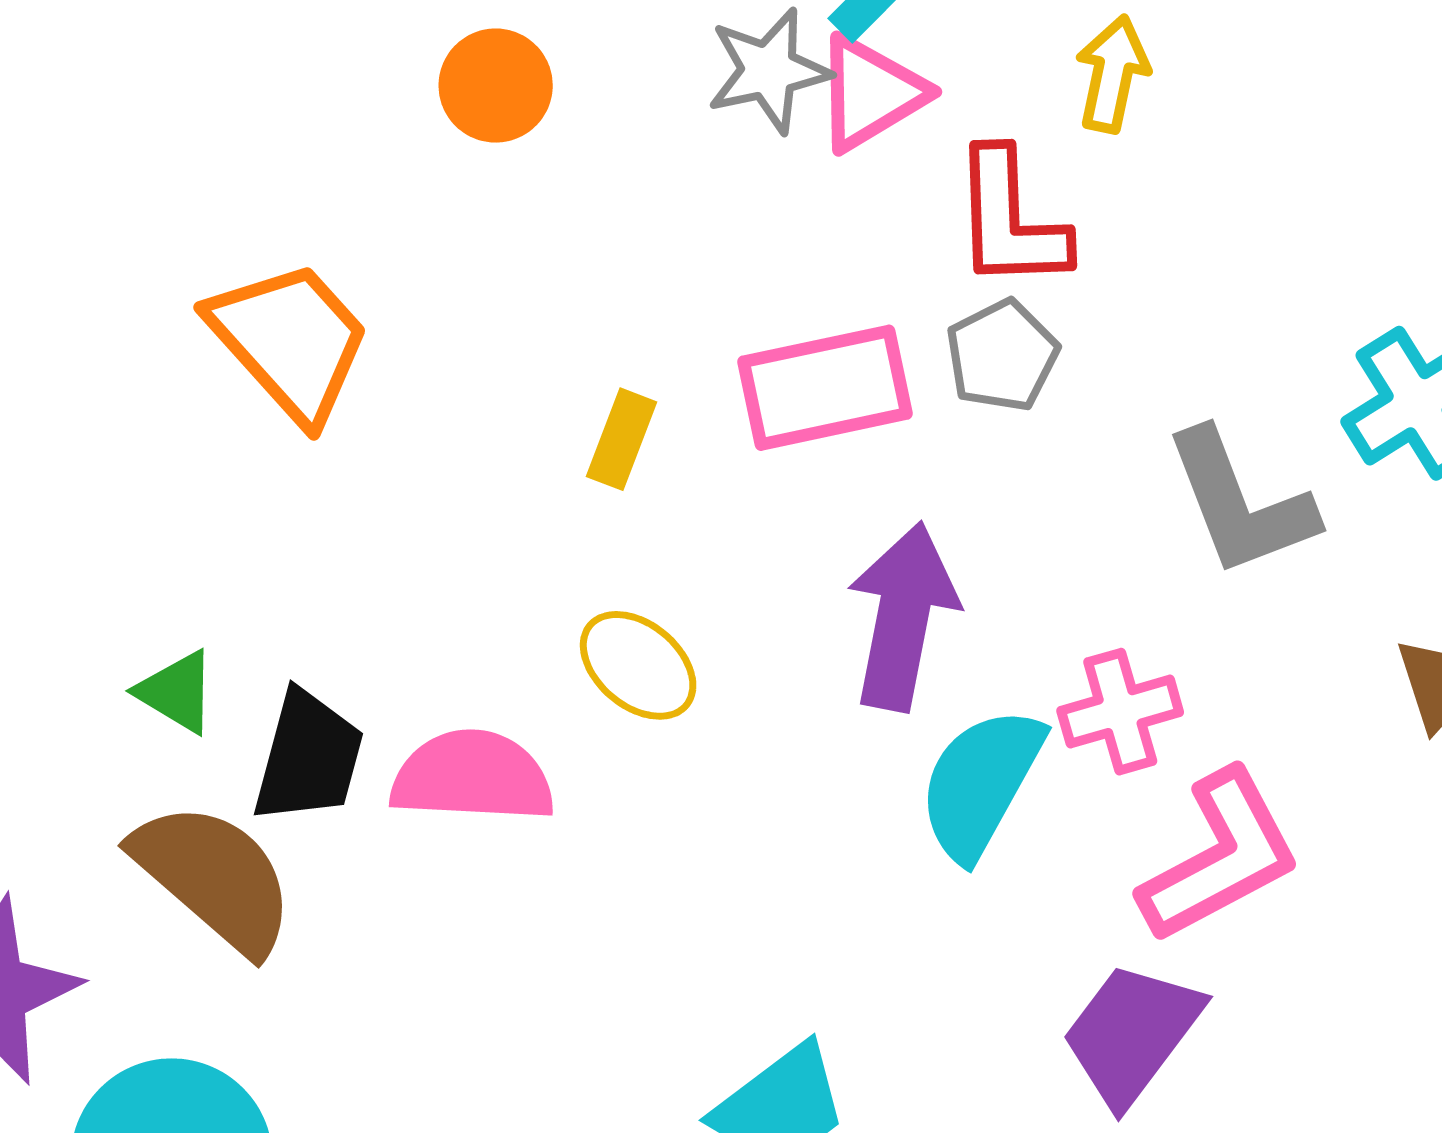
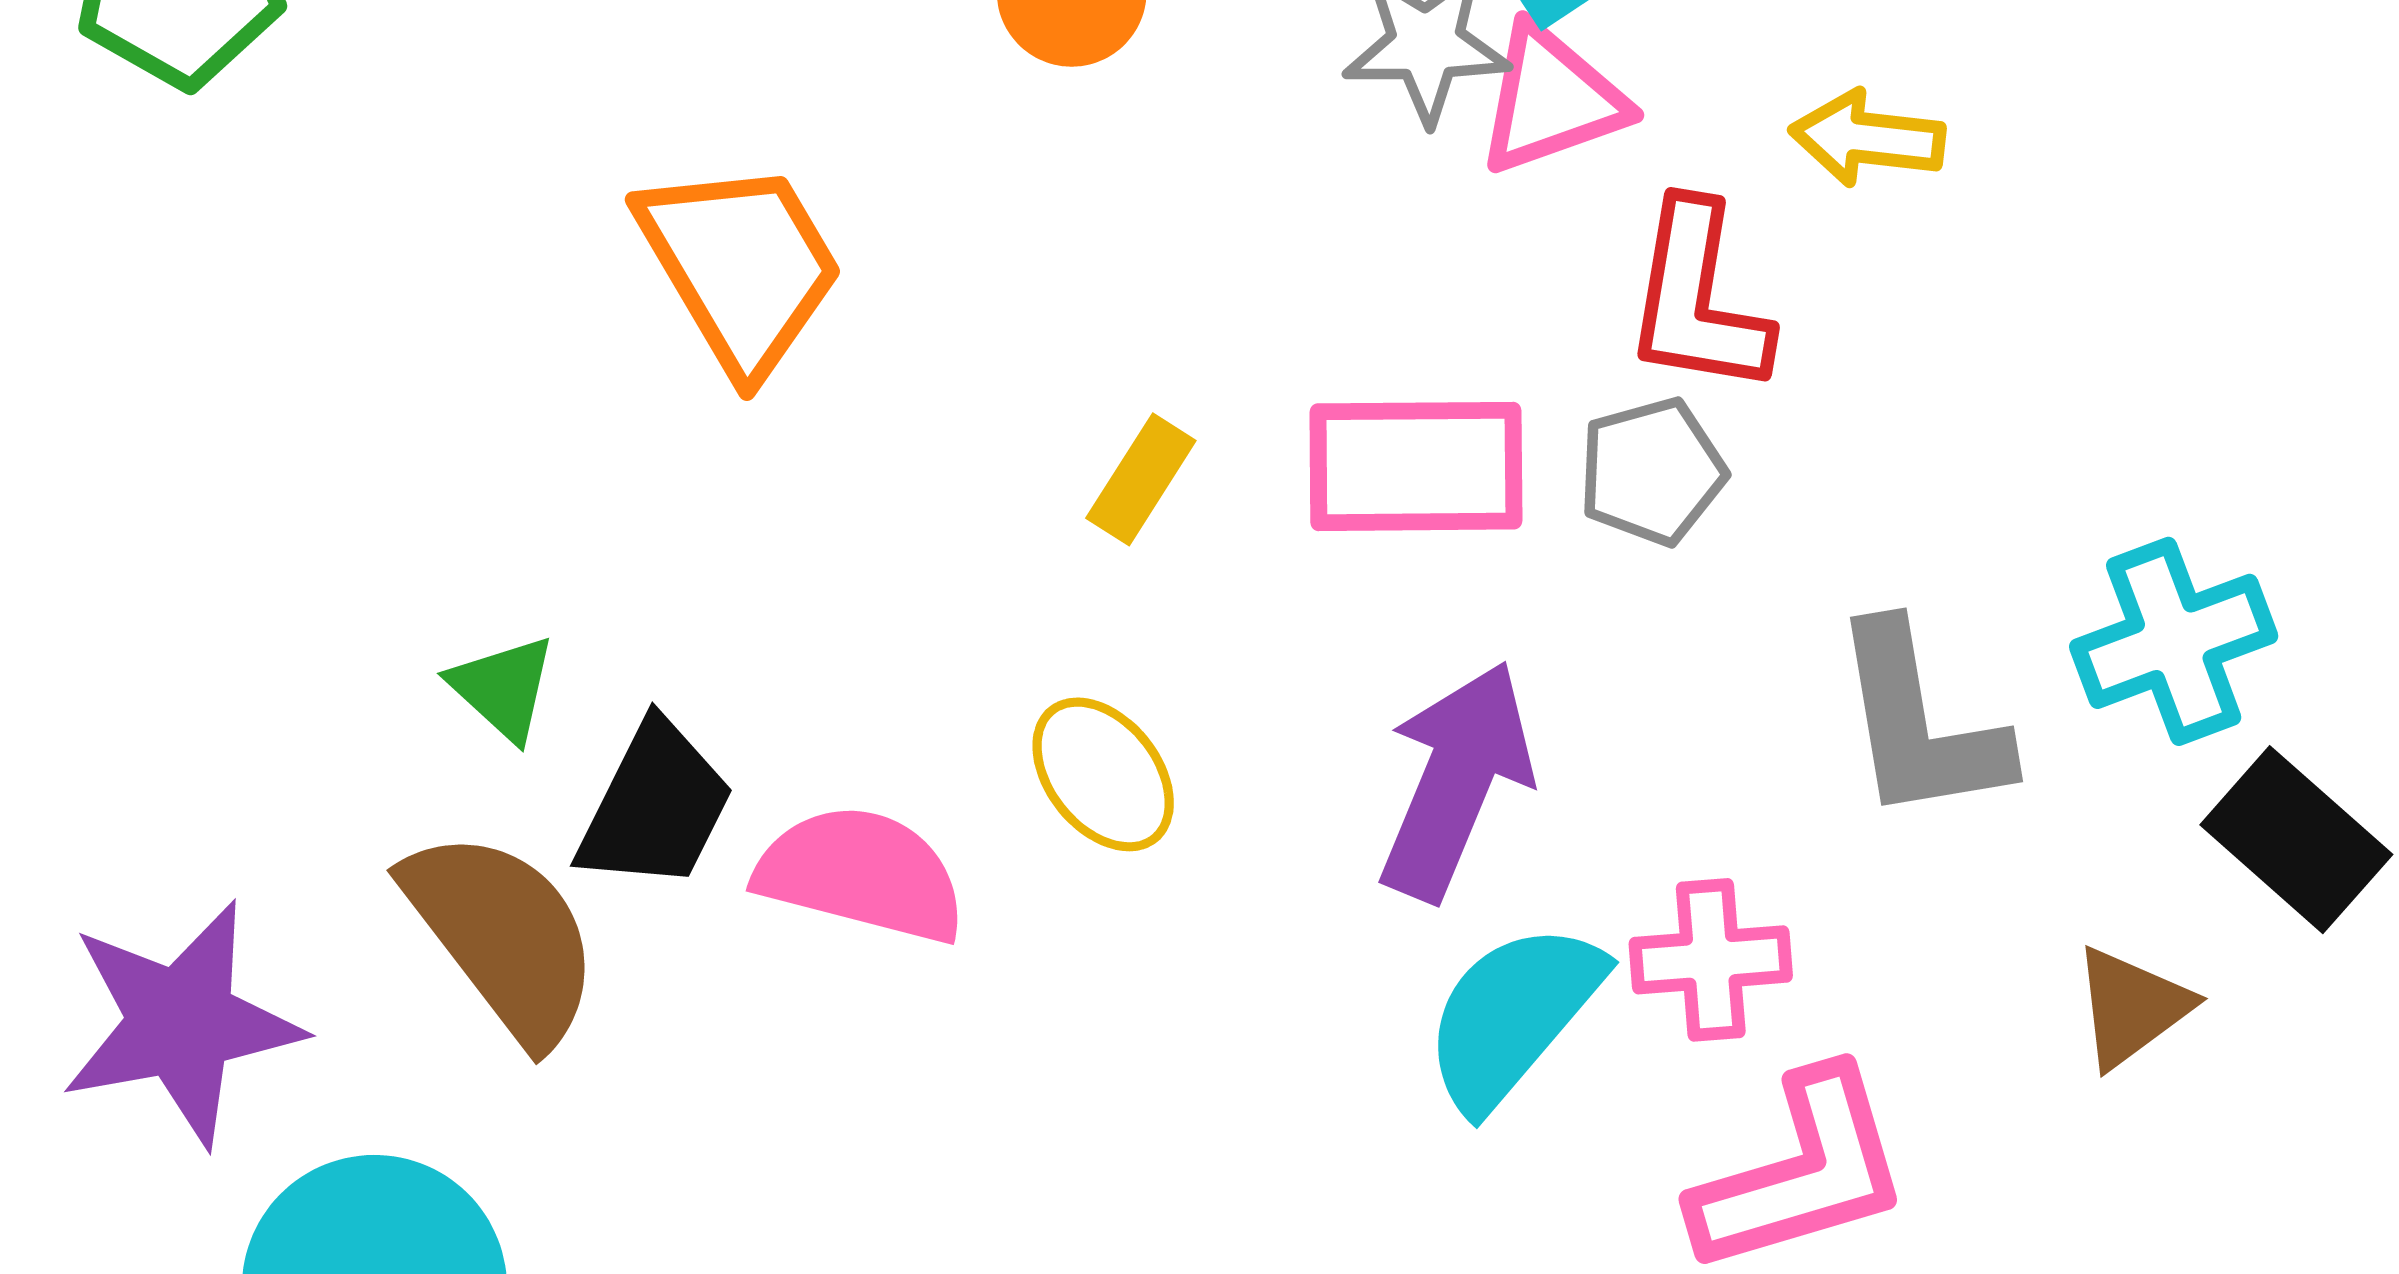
yellow arrow: (1112, 74) -> (1867, 138), turned -107

